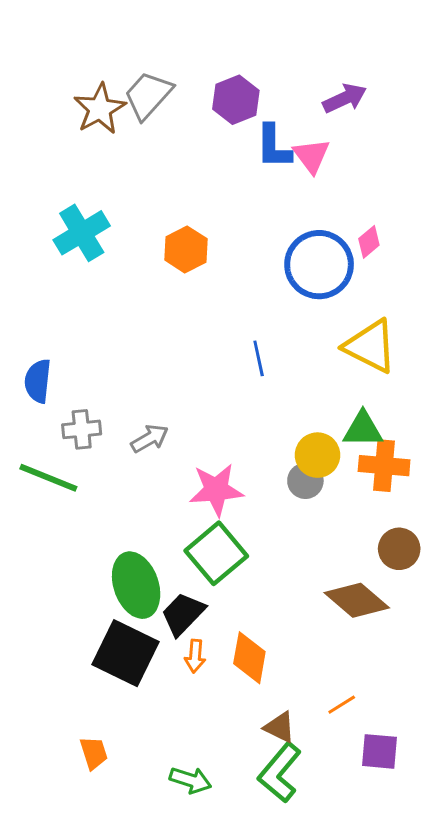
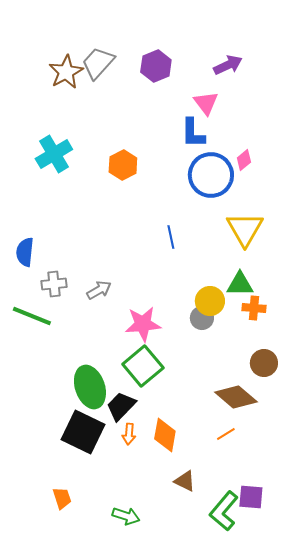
blue L-shape: (274, 147) -> (193, 133), moved
yellow triangle: (370, 346) -> (245, 229), turned 33
orange cross: (384, 466) -> (254, 308), size x0.7
orange line: (342, 705) -> (226, 434), moved
green L-shape: (280, 773) -> (224, 511), moved

